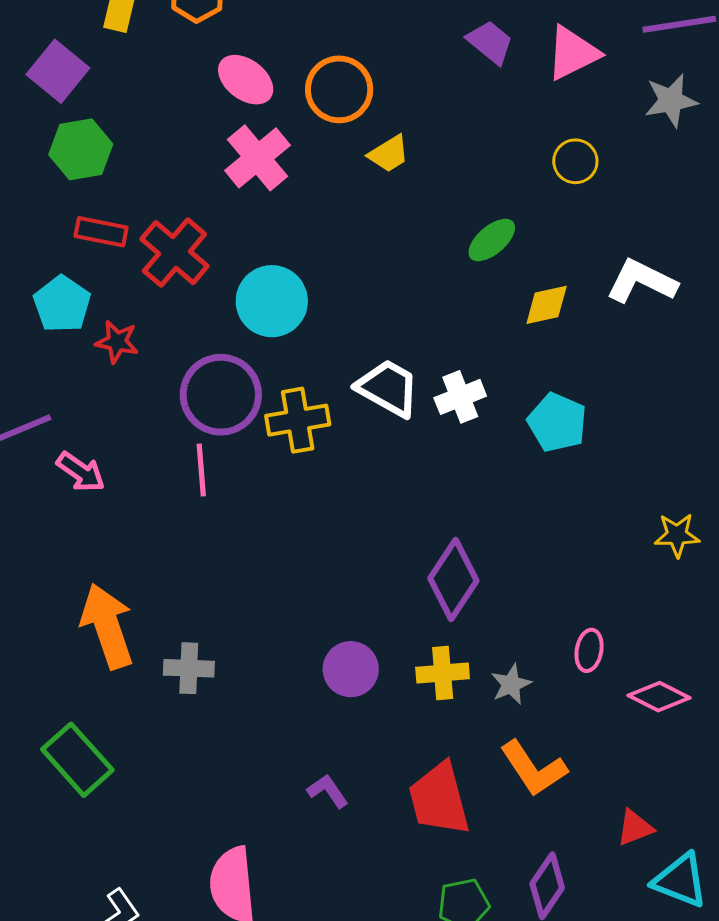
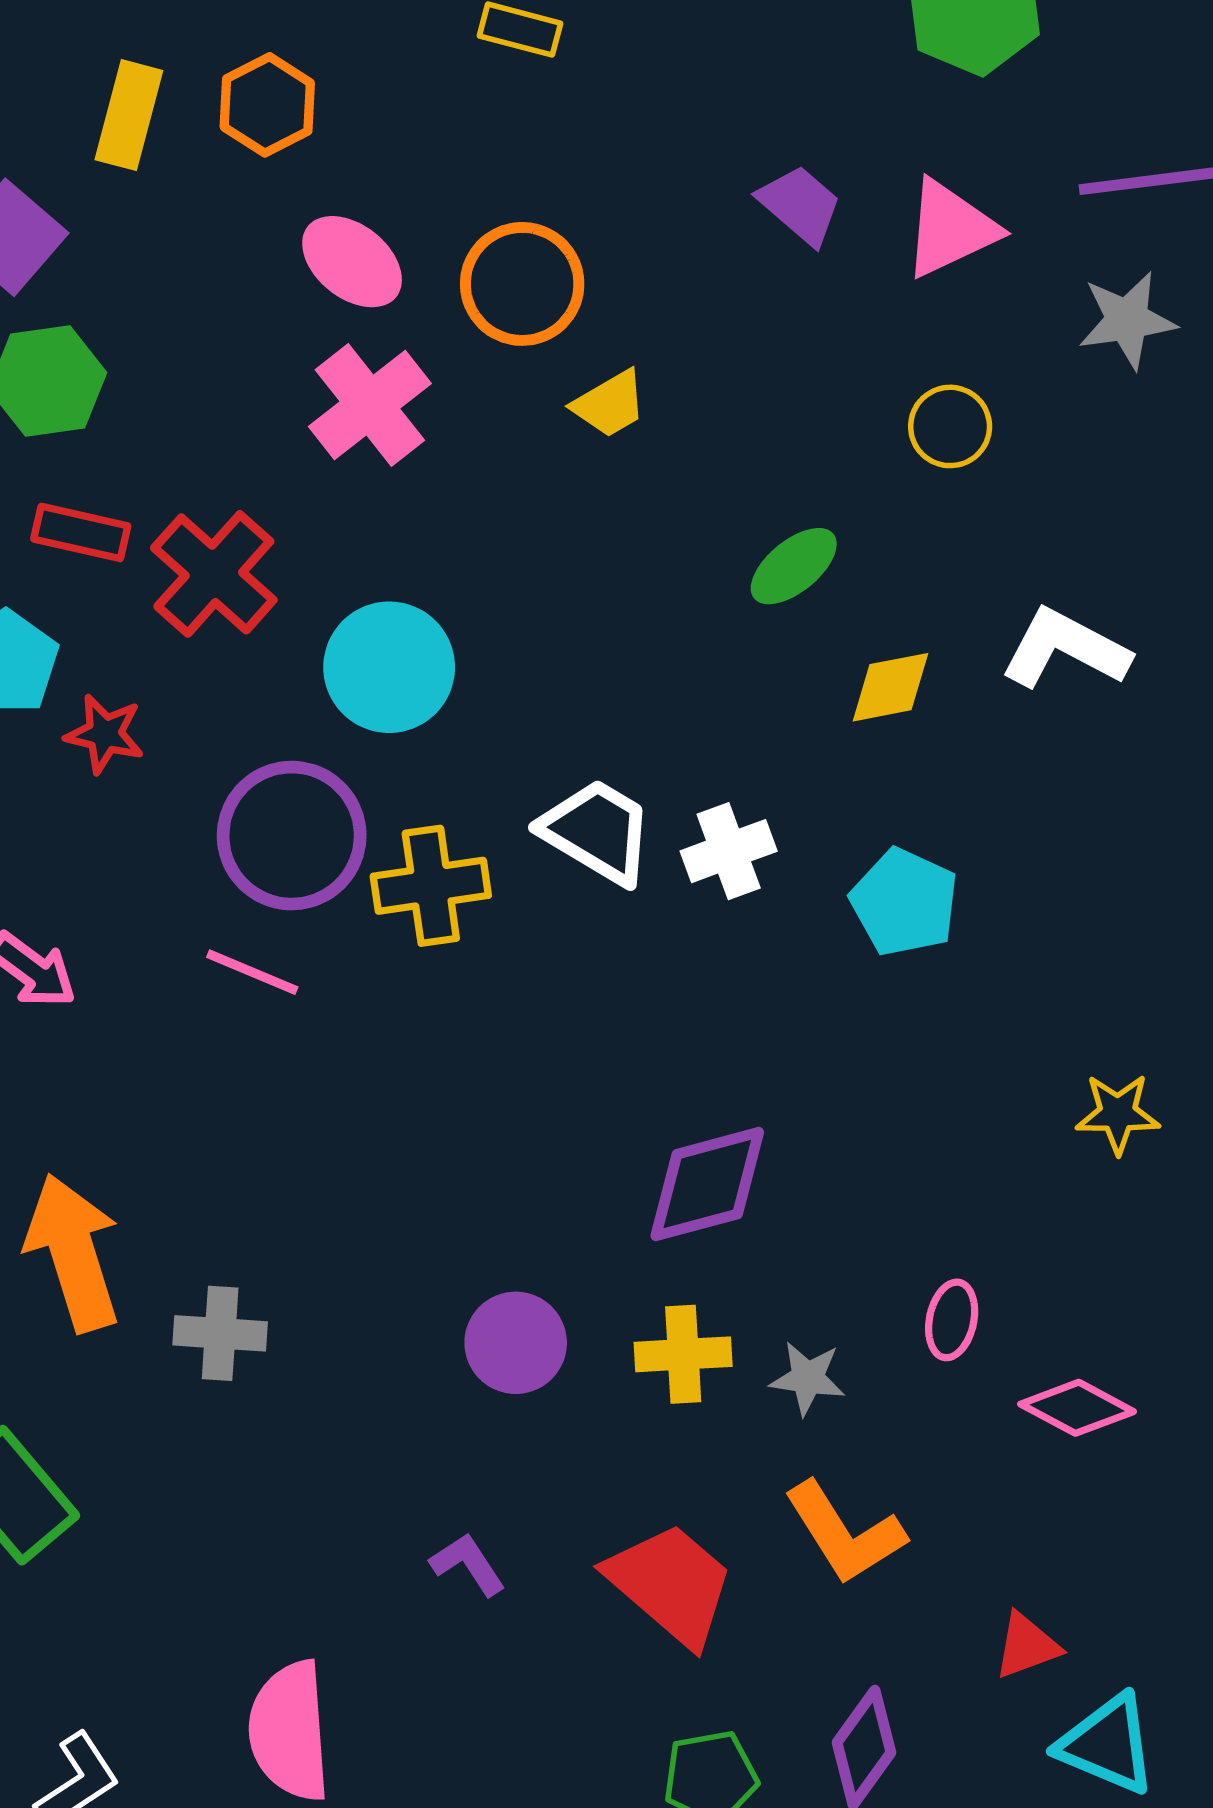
pink line: (201, 470) -> (252, 972), turned -64
purple diamond: (453, 579) -> (707, 1184), turned 40
gray star: (511, 684) -> (808, 1378), turned 30
red trapezoid: (439, 799) -> (671, 1584), turned 144

